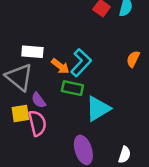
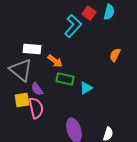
cyan L-shape: (81, 63) -> (73, 26), moved
cyan triangle: (98, 109) -> (86, 88), moved, size x0.6

